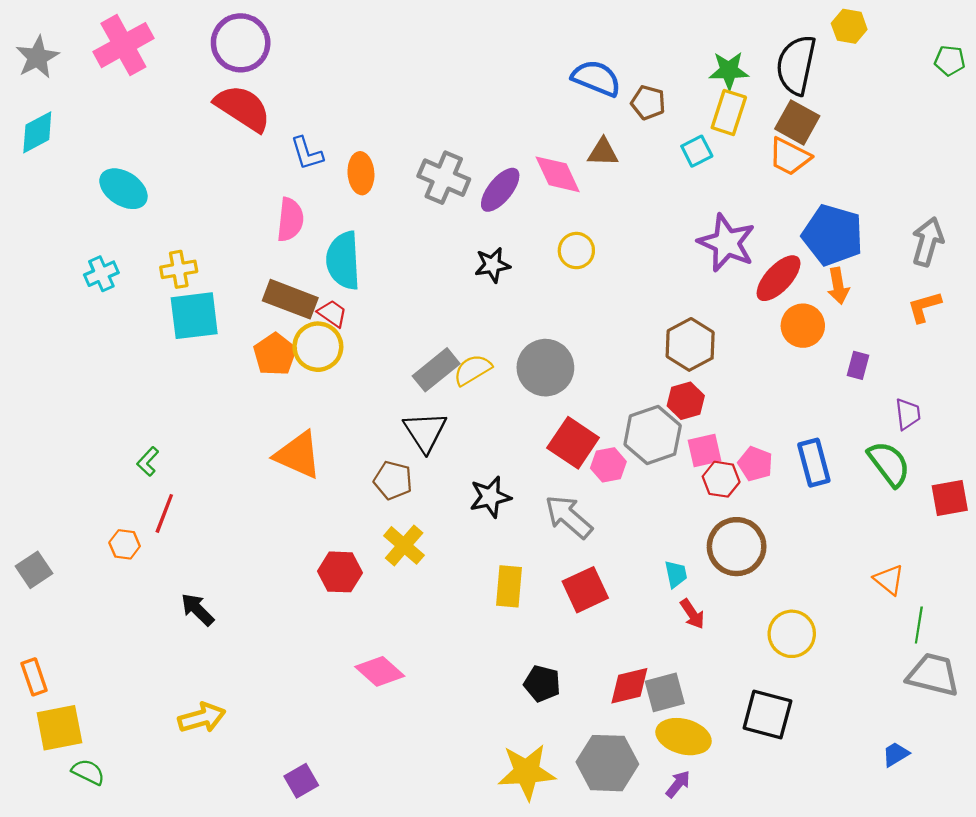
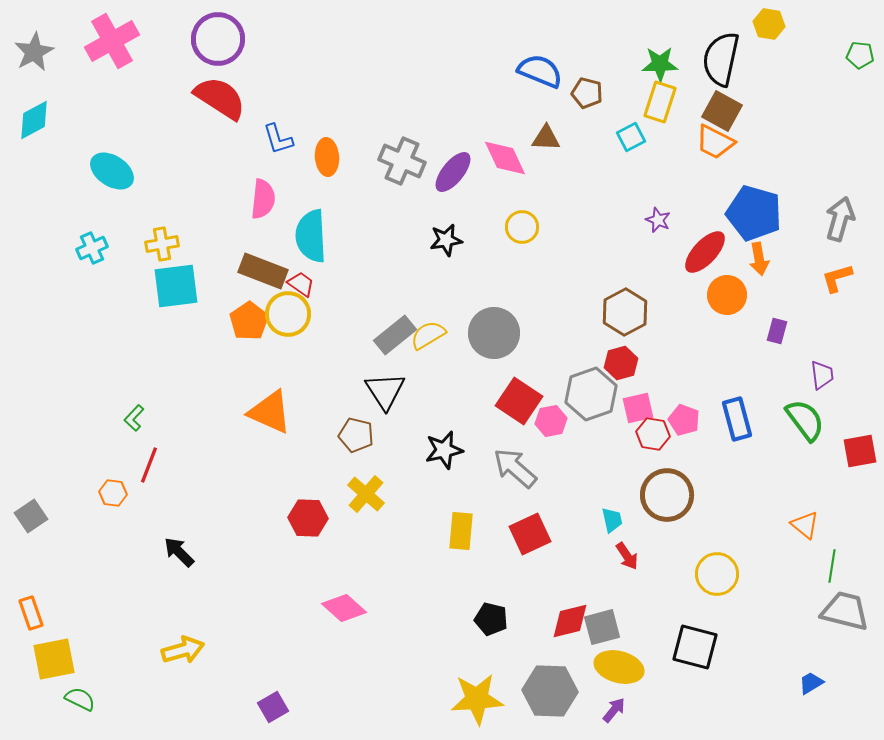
purple star: (727, 243) -> (658, 220), size x0.5

